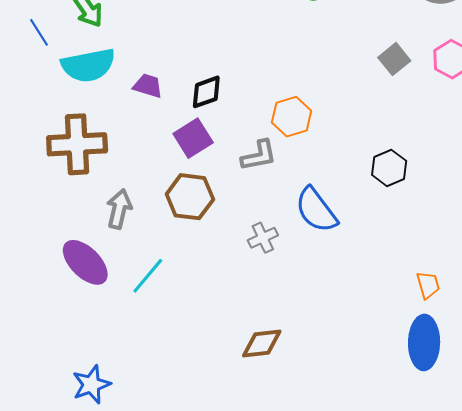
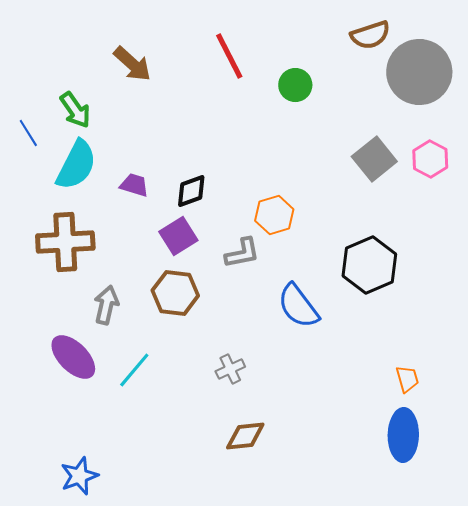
gray square: (394, 59) -> (374, 159), size x1.4
cyan semicircle: (88, 65) -> (76, 165), turned -52
black hexagon: (389, 168) -> (369, 265), size x1.6
gray cross: (263, 238) -> (230, 369), moved

